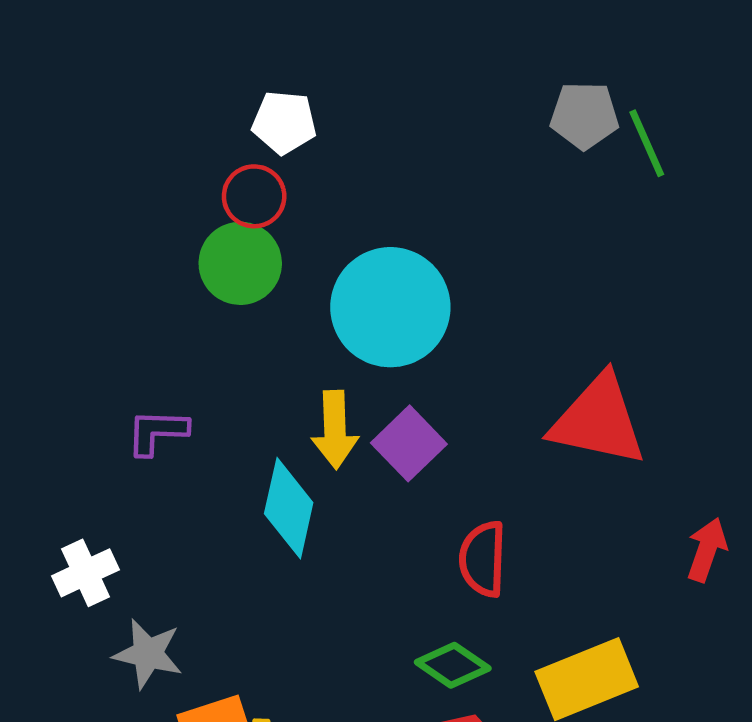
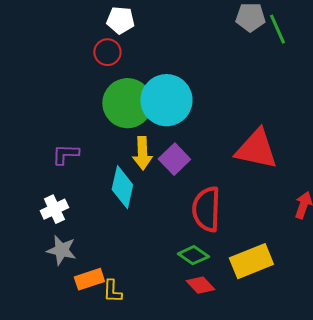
green circle: (240, 263) -> (127, 103), moved, size x1.4
red semicircle: (483, 559) -> (206, 209), size x1.4
white cross: (85, 573) -> (54, 209), moved

